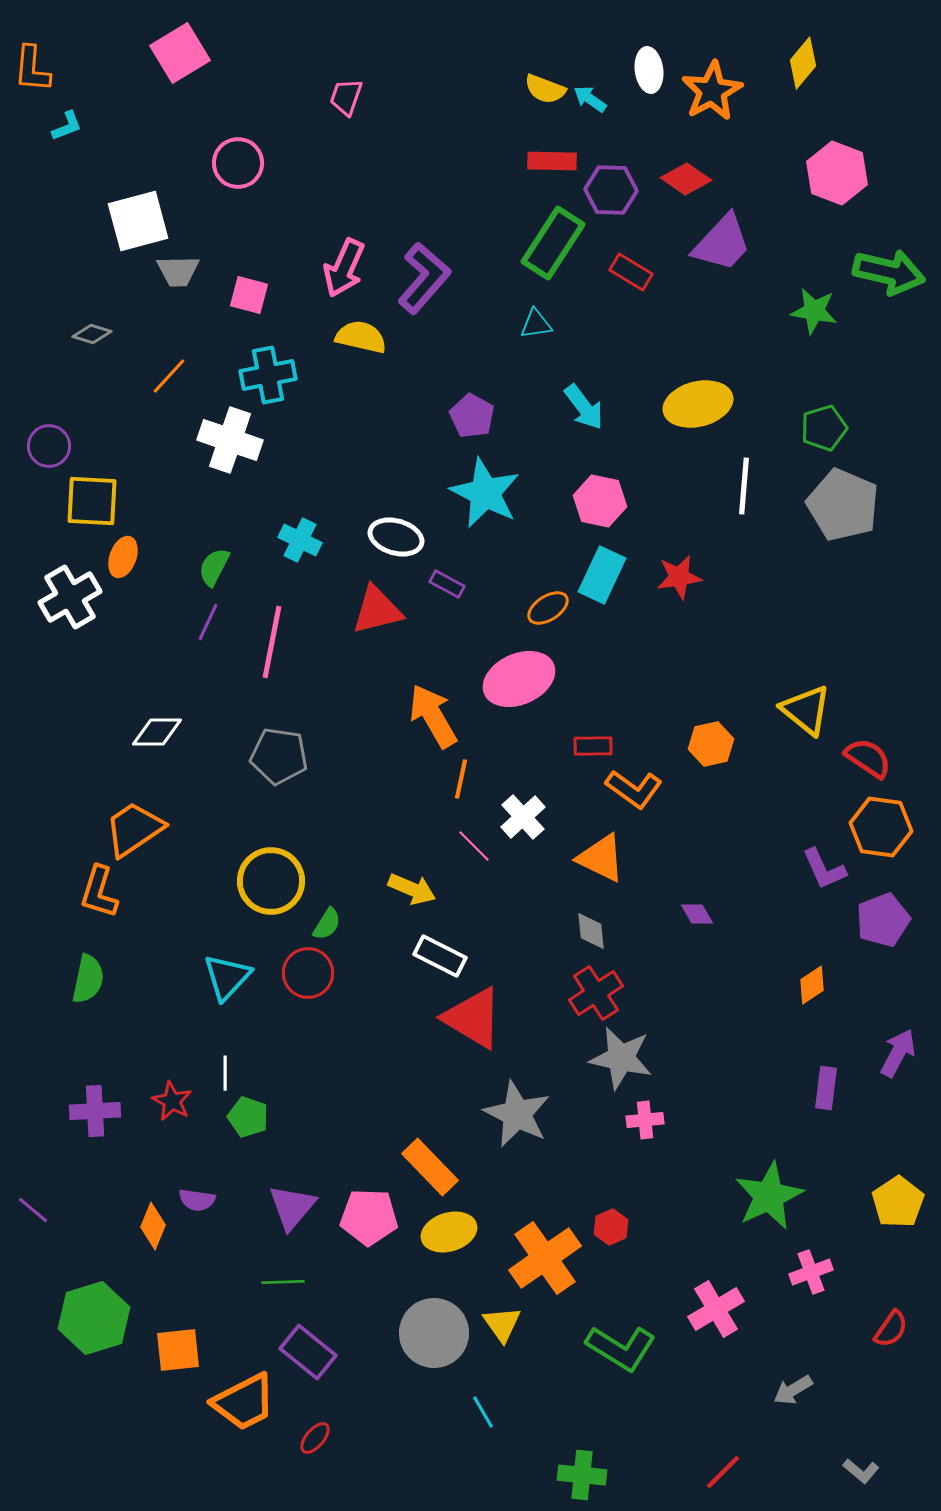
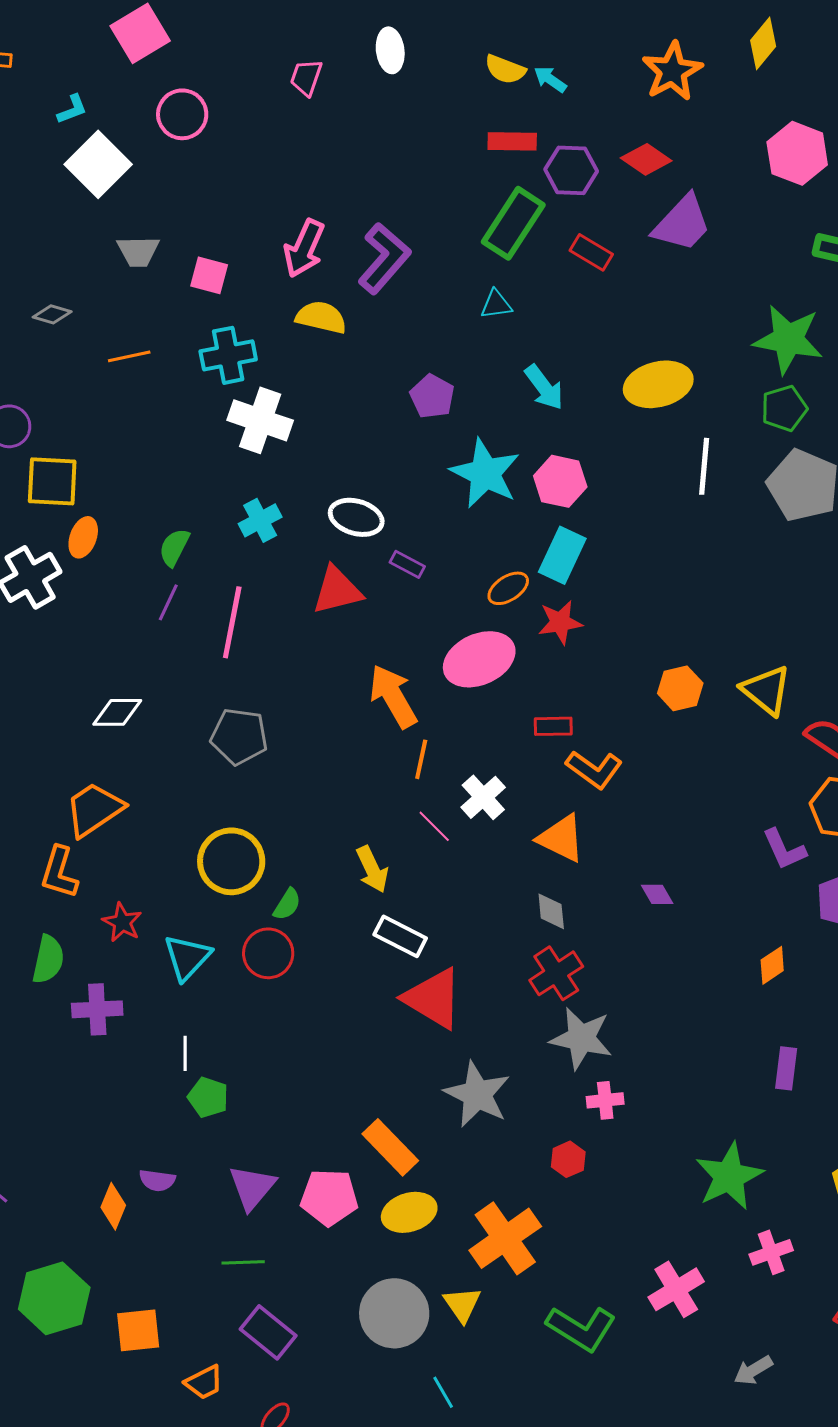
white ellipse: (649, 70) -> (390, 50), moved
cyan L-shape: (67, 126) -> (72, 109), moved
pink circle: (238, 163) -> (182, 114), moved
white square: (138, 221) -> (98, 164), moved, turned -30
green star: (814, 311) -> (788, 339), moved, size x1.5
orange line: (169, 376) -> (129, 356), turned 36
white cross: (230, 440) -> (260, 420), moved
cyan star: (485, 493) -> (485, 473), moved
cyan cross: (300, 540) -> (260, 520), turned 36
red star: (679, 577) -> (560, 622), moved
orange hexagon: (711, 744) -> (680, 688), moved
yellow arrow: (412, 889) -> (372, 869), turned 42
red star: (172, 1101) -> (122, 922), moved
purple cross: (95, 1111) -> (97, 1009), moved
red hexagon: (611, 1227) -> (568, 1159), moved
orange trapezoid: (244, 1402) -> (204, 1382), size x0.6

